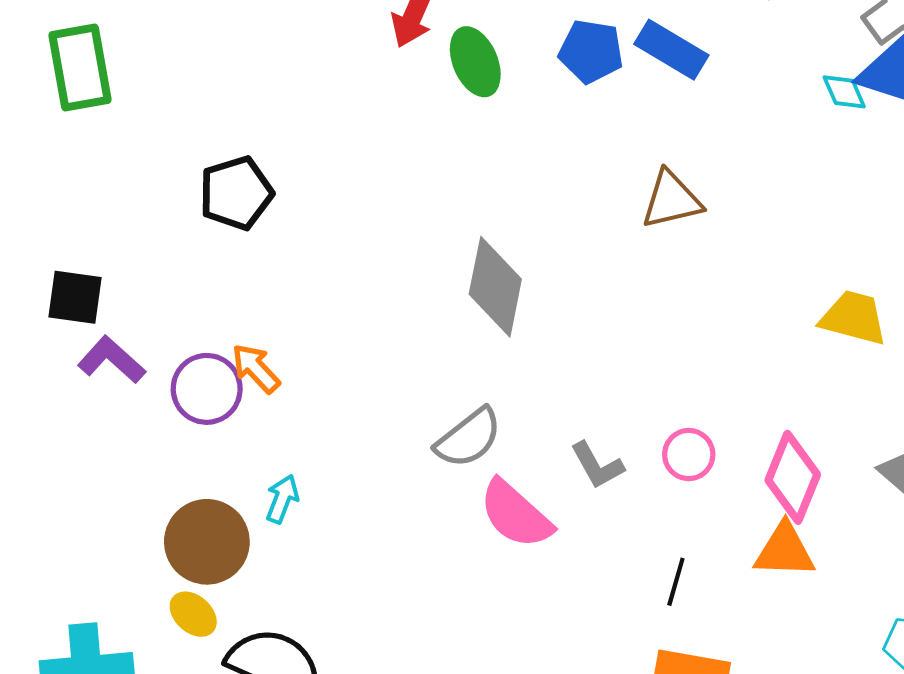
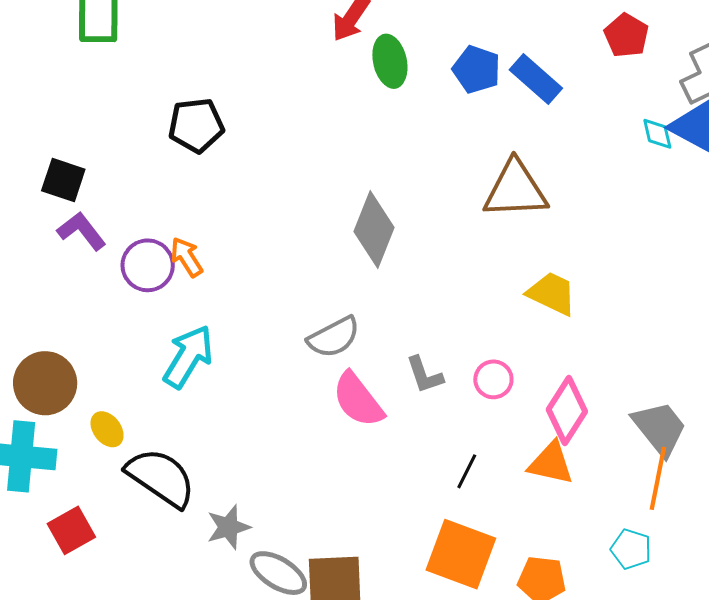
brown triangle: (671, 200) -> (515, 190), size x1.4
yellow trapezoid: (854, 318) -> (552, 294), moved
cyan arrow: (282, 499) -> (188, 357), size x1.8
brown circle: (207, 542) -> (45, 383), moved

